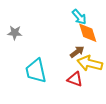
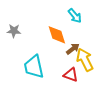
orange diamond: (88, 33) -> (57, 35), moved
yellow arrow: (90, 63) -> (85, 60), turned 50

